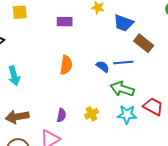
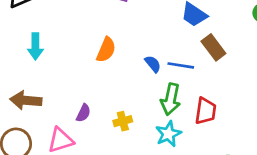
green arrow: (122, 89) -> (171, 99), turned -110
red trapezoid: (153, 107) -> (206, 111), moved, turned 55
cyan star: (127, 114) -> (168, 134), turned 30

